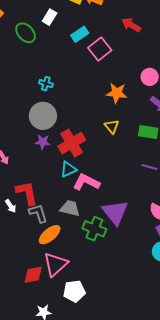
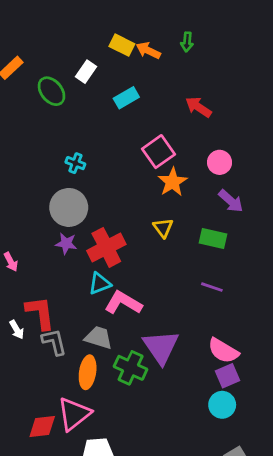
red arrow: (131, 25) -> (198, 107), moved
pink square: (100, 49) -> (158, 152), moved
orange star: (117, 93) -> (173, 182), turned 30
orange ellipse: (50, 235) -> (88, 372), moved, turned -45

